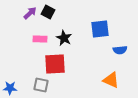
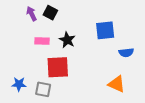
purple arrow: (30, 13) -> (31, 14), turned -72
blue star: (10, 88) -> (19, 84), moved

